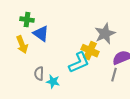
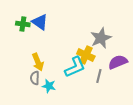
blue triangle: (41, 34) -> (40, 22), moved
yellow arrow: (22, 45) -> (38, 62), moved
gray line: (114, 75) -> (99, 76), moved

